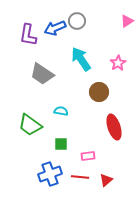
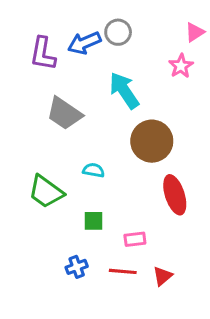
pink star: (118, 63) -> (181, 66), moved
brown circle: (99, 92) -> (152, 141), size x1.4
blue cross: (50, 174) -> (77, 267), size x0.6

